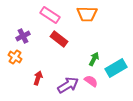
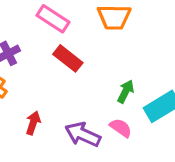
purple arrow: (68, 85) -> (83, 134), turned -125

